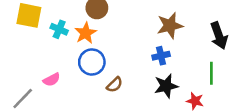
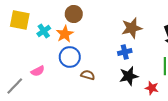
cyan cross: (59, 29) -> (44, 31), turned 32
brown semicircle: (114, 85) -> (88, 75), turned -120

